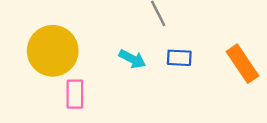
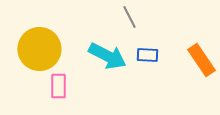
cyan arrow: (132, 59) -> (107, 56), size x1.6

